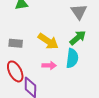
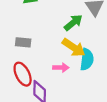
green arrow: (78, 38) -> (73, 23), moved
yellow arrow: (48, 41) -> (74, 48), moved

